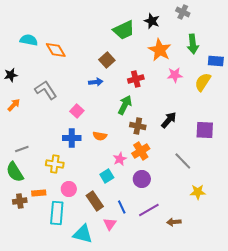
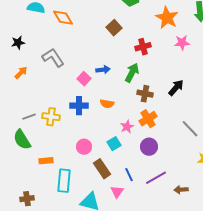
blue arrow: (96, 82) -> (103, 70), moved
yellow cross: (55, 164) -> (51, 117), moved
pink circle: (69, 189) -> (84, 147), moved
brown cross: (20, 201) -> (27, 199), moved

